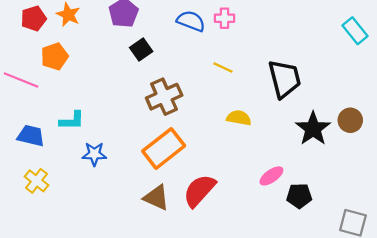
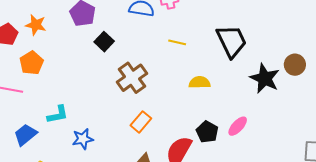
blue trapezoid: (31, 136) -> (25, 135), turned -40
orange rectangle: (164, 148) -> (141, 122), size x0.6
black pentagon: (299, 196) -> (207, 132), moved, turned -30

